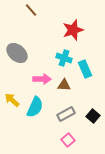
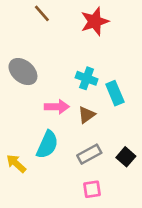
red star: (73, 30) -> (95, 21), moved
brown triangle: (64, 85) -> (87, 115), turned -40
yellow arrow: (12, 100) -> (16, 164), moved
pink square: (68, 140) -> (92, 189), turned 32

